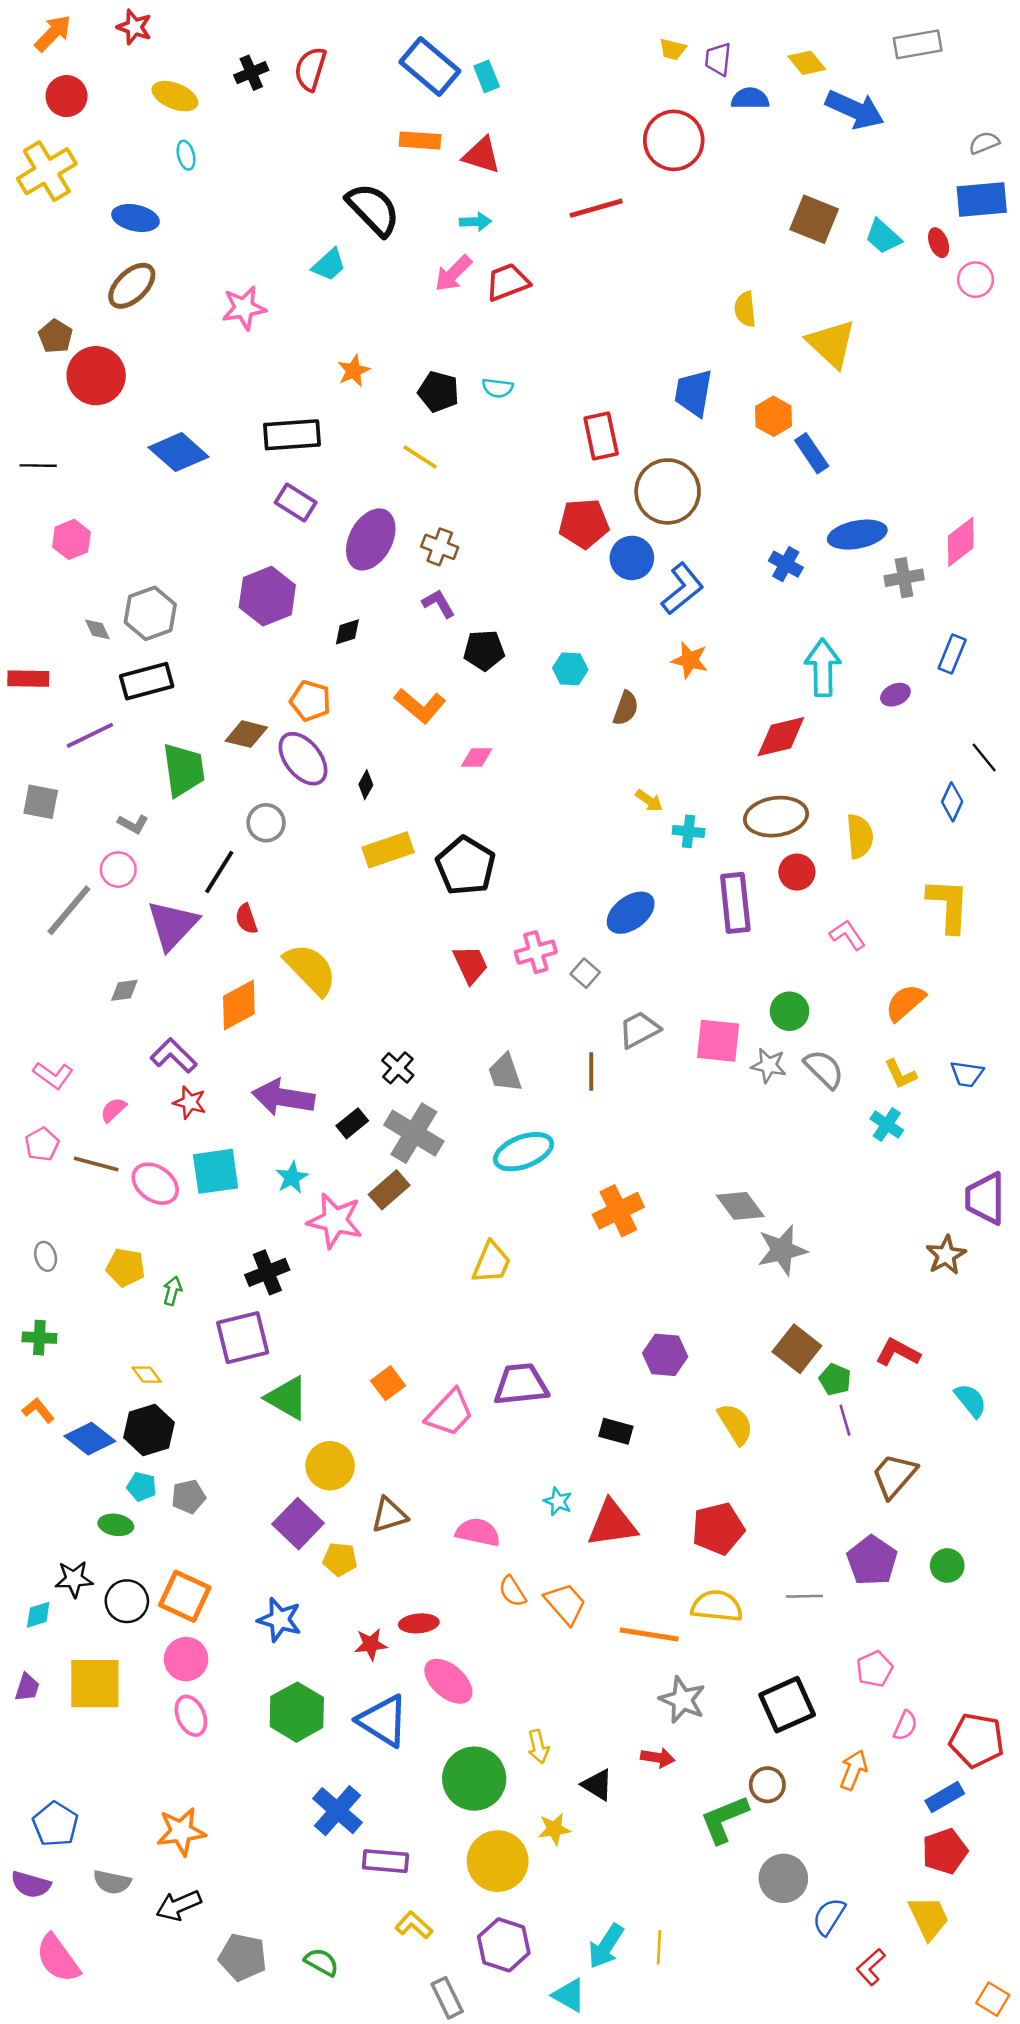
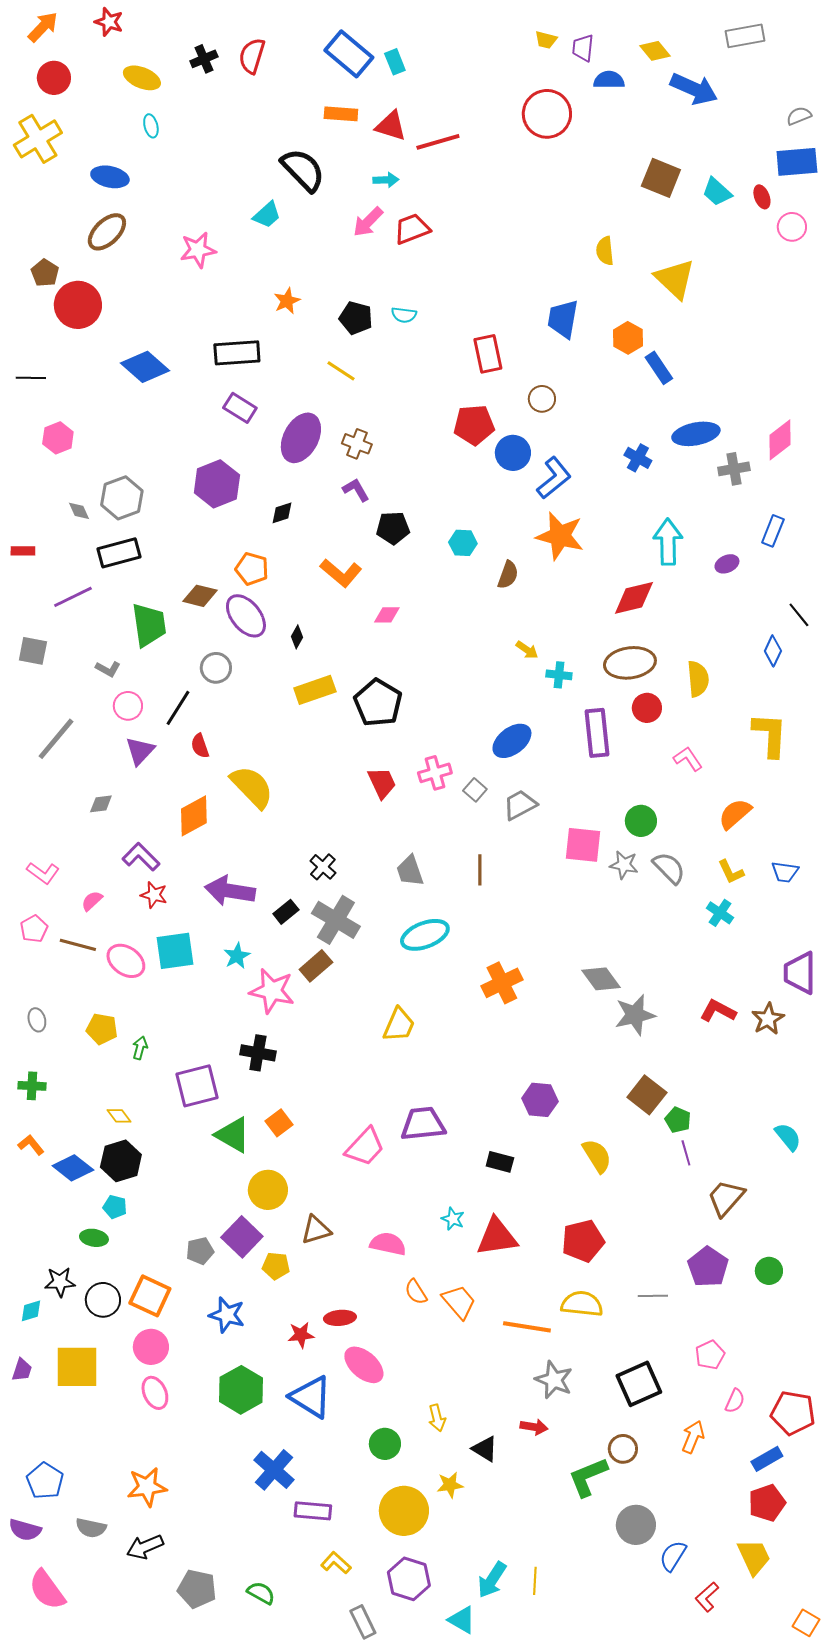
red line: (596, 208) -> (438, 142), moved
brown circle: (668, 491) -> (542, 399), size x0.5
orange star: (690, 660) -> (560, 536), size x1.6
red rectangle: (28, 679) -> (23, 551), size x0.7
pink circle: (118, 870) -> (128, 706), moved
purple triangle: (172, 925) -> (140, 751), size x0.7
gray trapezoid: (639, 1030) -> (520, 805), moved
black cross: (267, 1272) -> (258, 1053), moved, turned 32
red L-shape: (898, 1352) -> (718, 1011), moved
orange square: (388, 1383) -> (279, 1123), moved
gray pentagon: (188, 1497) -> (200, 1251), moved
green circle: (474, 1779) -> (385, 1444), size x0.6

